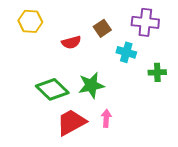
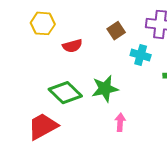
red semicircle: (71, 42) -> (72, 46), moved
red trapezoid: (71, 122) -> (43, 126), moved

